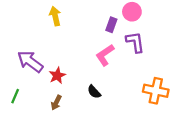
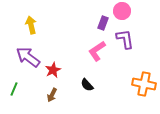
yellow arrow: (55, 16) -> (31, 25), moved

